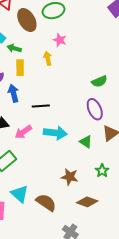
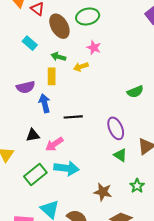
green arrow: (14, 48) -> (58, 57), moved
yellow arrow: (48, 58) -> (81, 67), turned -96
purple ellipse: (95, 109) -> (116, 128), moved
cyan arrow: (55, 133) -> (66, 168), moved

